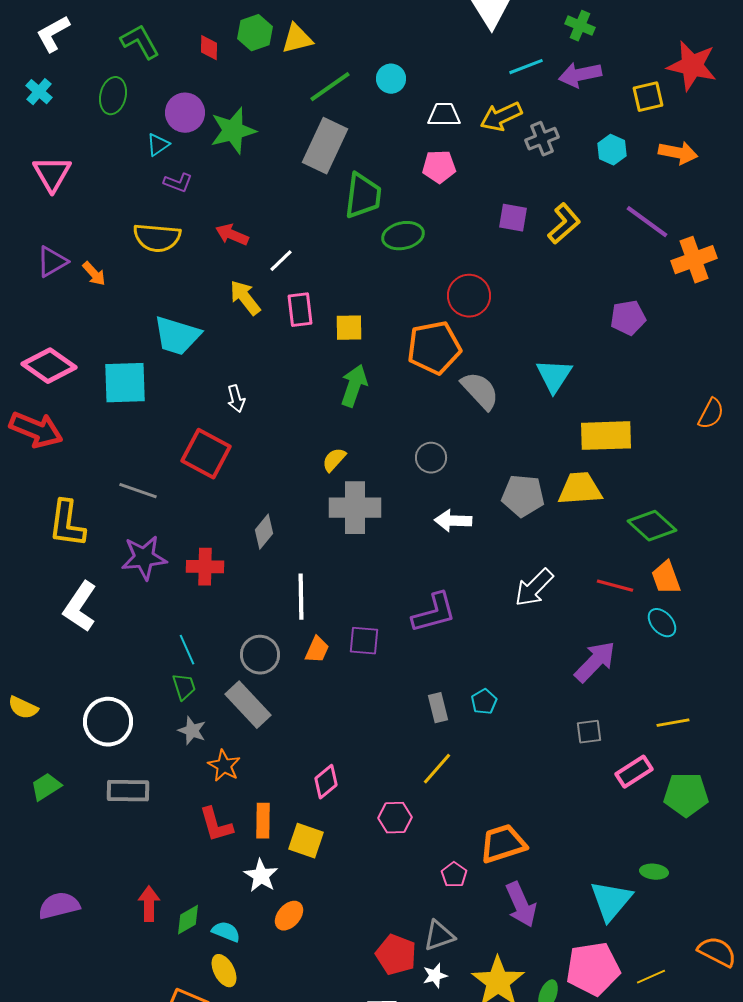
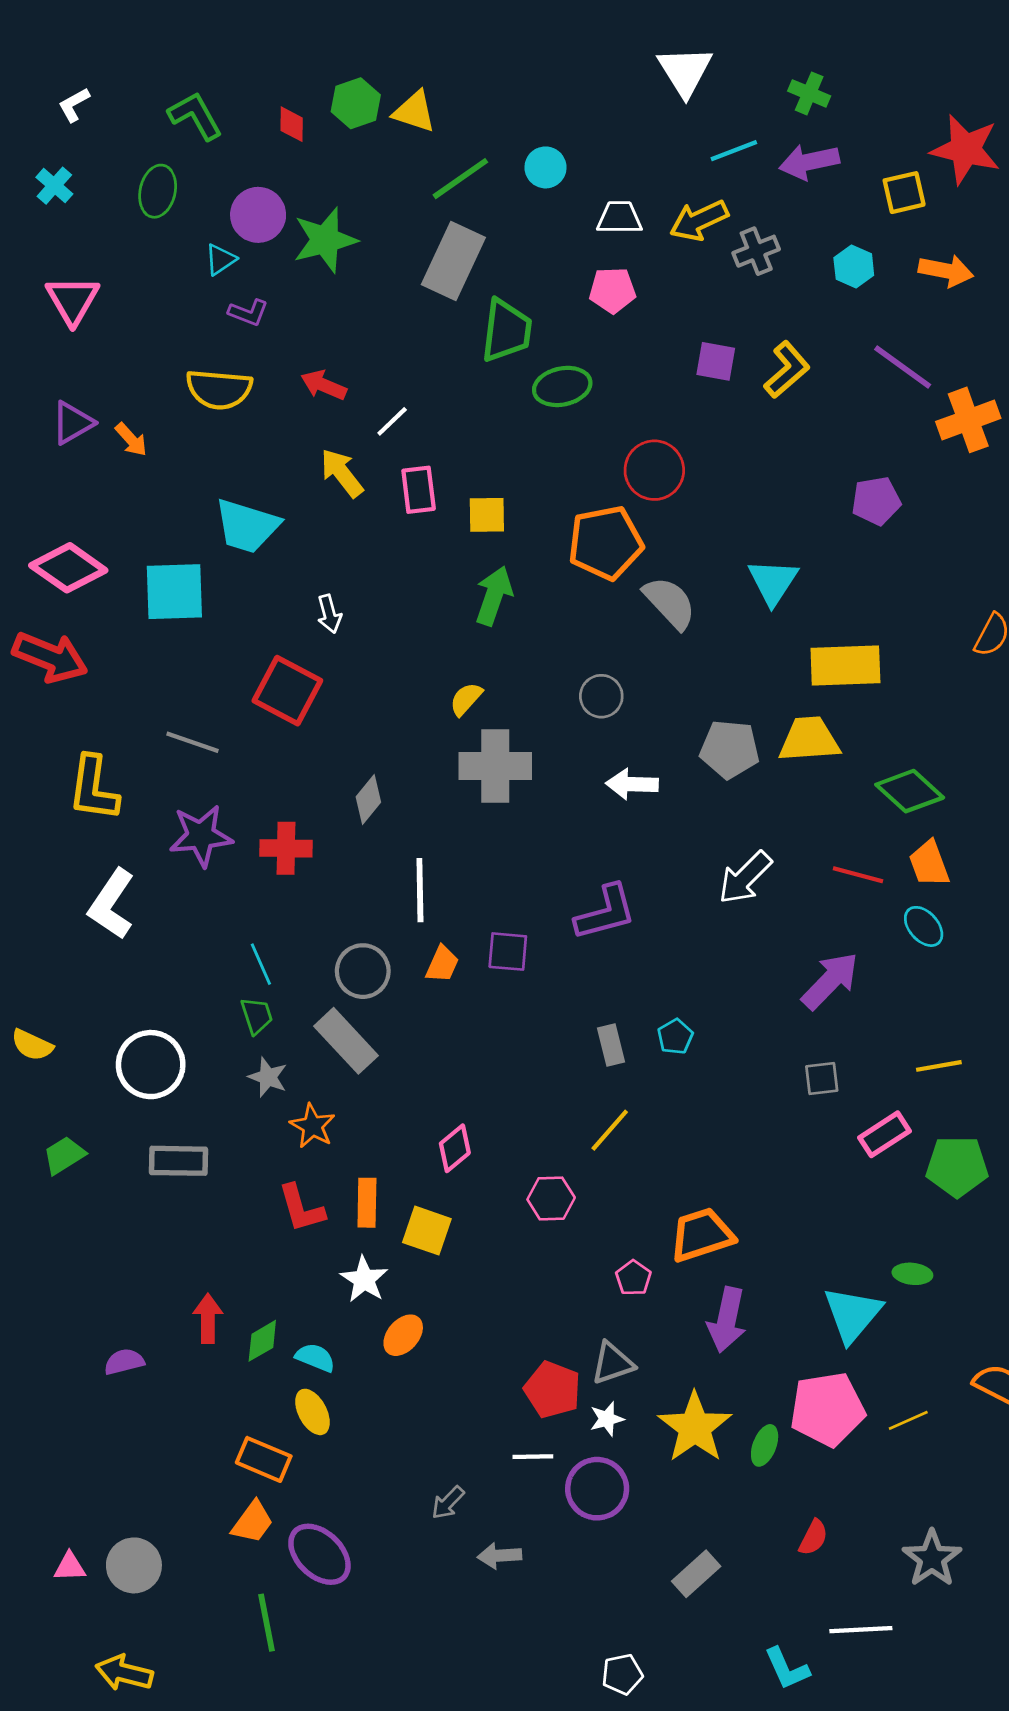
white L-shape: (53, 34) -> (74, 105), size x0.7
yellow triangle: (297, 39) -> (414, 112), turned 32
purple arrow: (521, 905) -> (727, 1320), turned 36
purple semicircle: (59, 906) -> (124, 1362), moved, size x0.7

